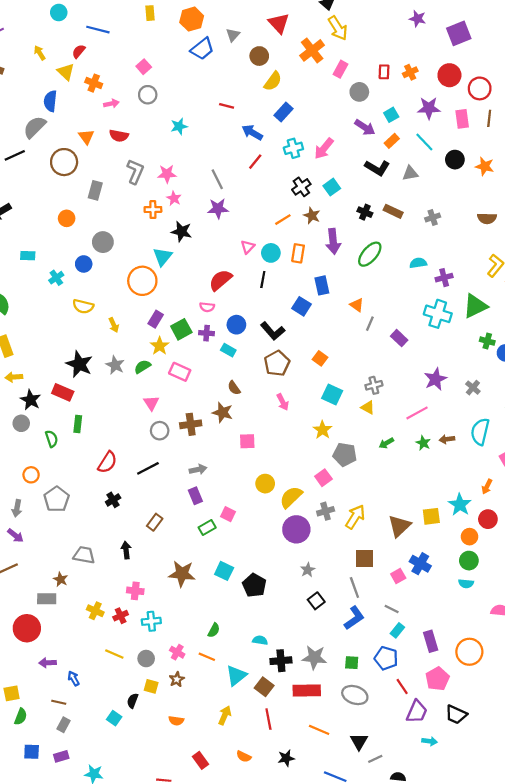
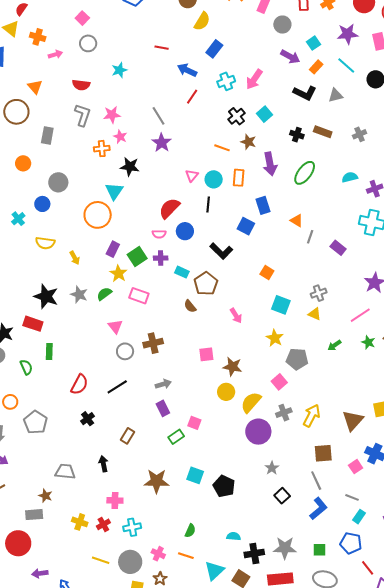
red semicircle: (119, 136) -> (81, 85), moved
purple star: (218, 209) -> (162, 143), turned -30
orange line: (283, 220) -> (222, 148), turned 56
blue circle: (236, 325) -> (185, 231), moved
brown pentagon: (277, 363) -> (206, 284), moved
brown star: (223, 412) -> (232, 367), moved
gray circle: (146, 659) -> (130, 562), size x1.5

